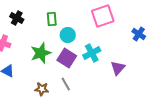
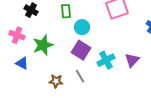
green star: (41, 53) -> (43, 45), moved
cyan cross: (92, 53) -> (106, 60), moved

